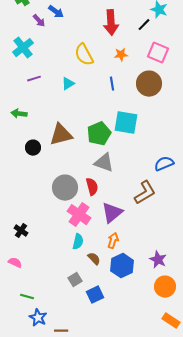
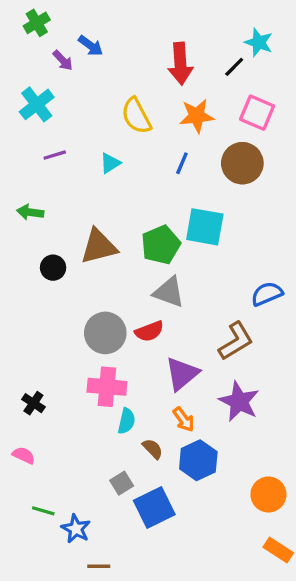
orange star: (121, 55) -> (197, 116), size x1.5
blue line: (112, 84) -> (182, 163), turned 32
red semicircle: (92, 187) -> (149, 331), turned 84
pink cross: (79, 215) -> (107, 387), moved, turned -30
orange arrow: (113, 241) -> (184, 419), turned 126
purple star: (158, 260) -> (239, 401), moved, size x1.4
blue square: (95, 295) -> (154, 508), size x1.4
blue star: (38, 318) -> (76, 529), moved

